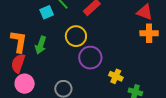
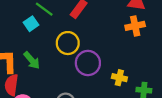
orange cross: (149, 33) -> (135, 26), moved
green arrow: (41, 45) -> (32, 60), turned -48

